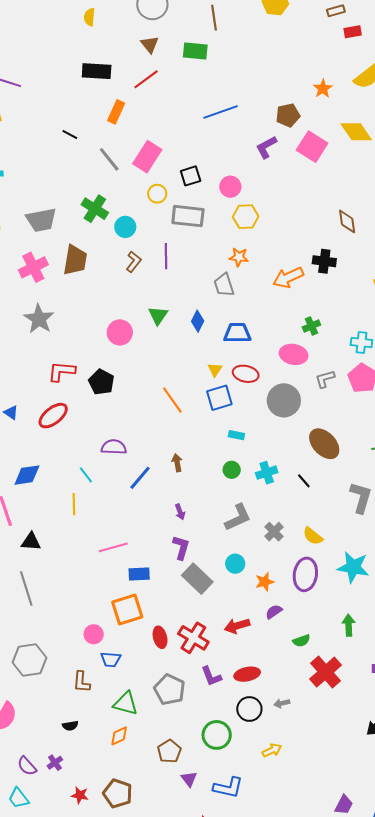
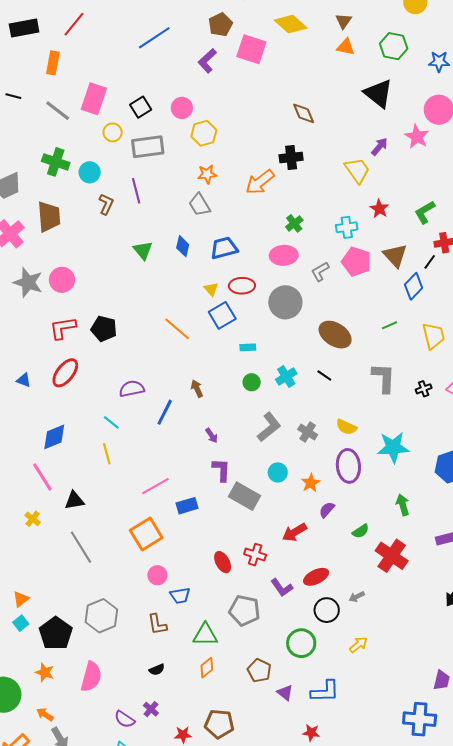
pink circle: (120, 332) -> (62, 280), moved
orange square: (127, 609) -> (146, 534), moved
red cross: (193, 638) -> (255, 555), size x0.7

